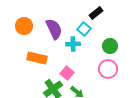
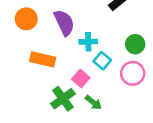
cyan square: (84, 29) -> (102, 61), moved

